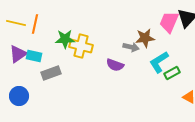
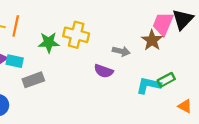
brown star: (145, 38) -> (152, 40), moved, turned -30
yellow cross: (81, 46) -> (76, 35), moved
cyan L-shape: (159, 62) -> (149, 85), moved, turned 45

